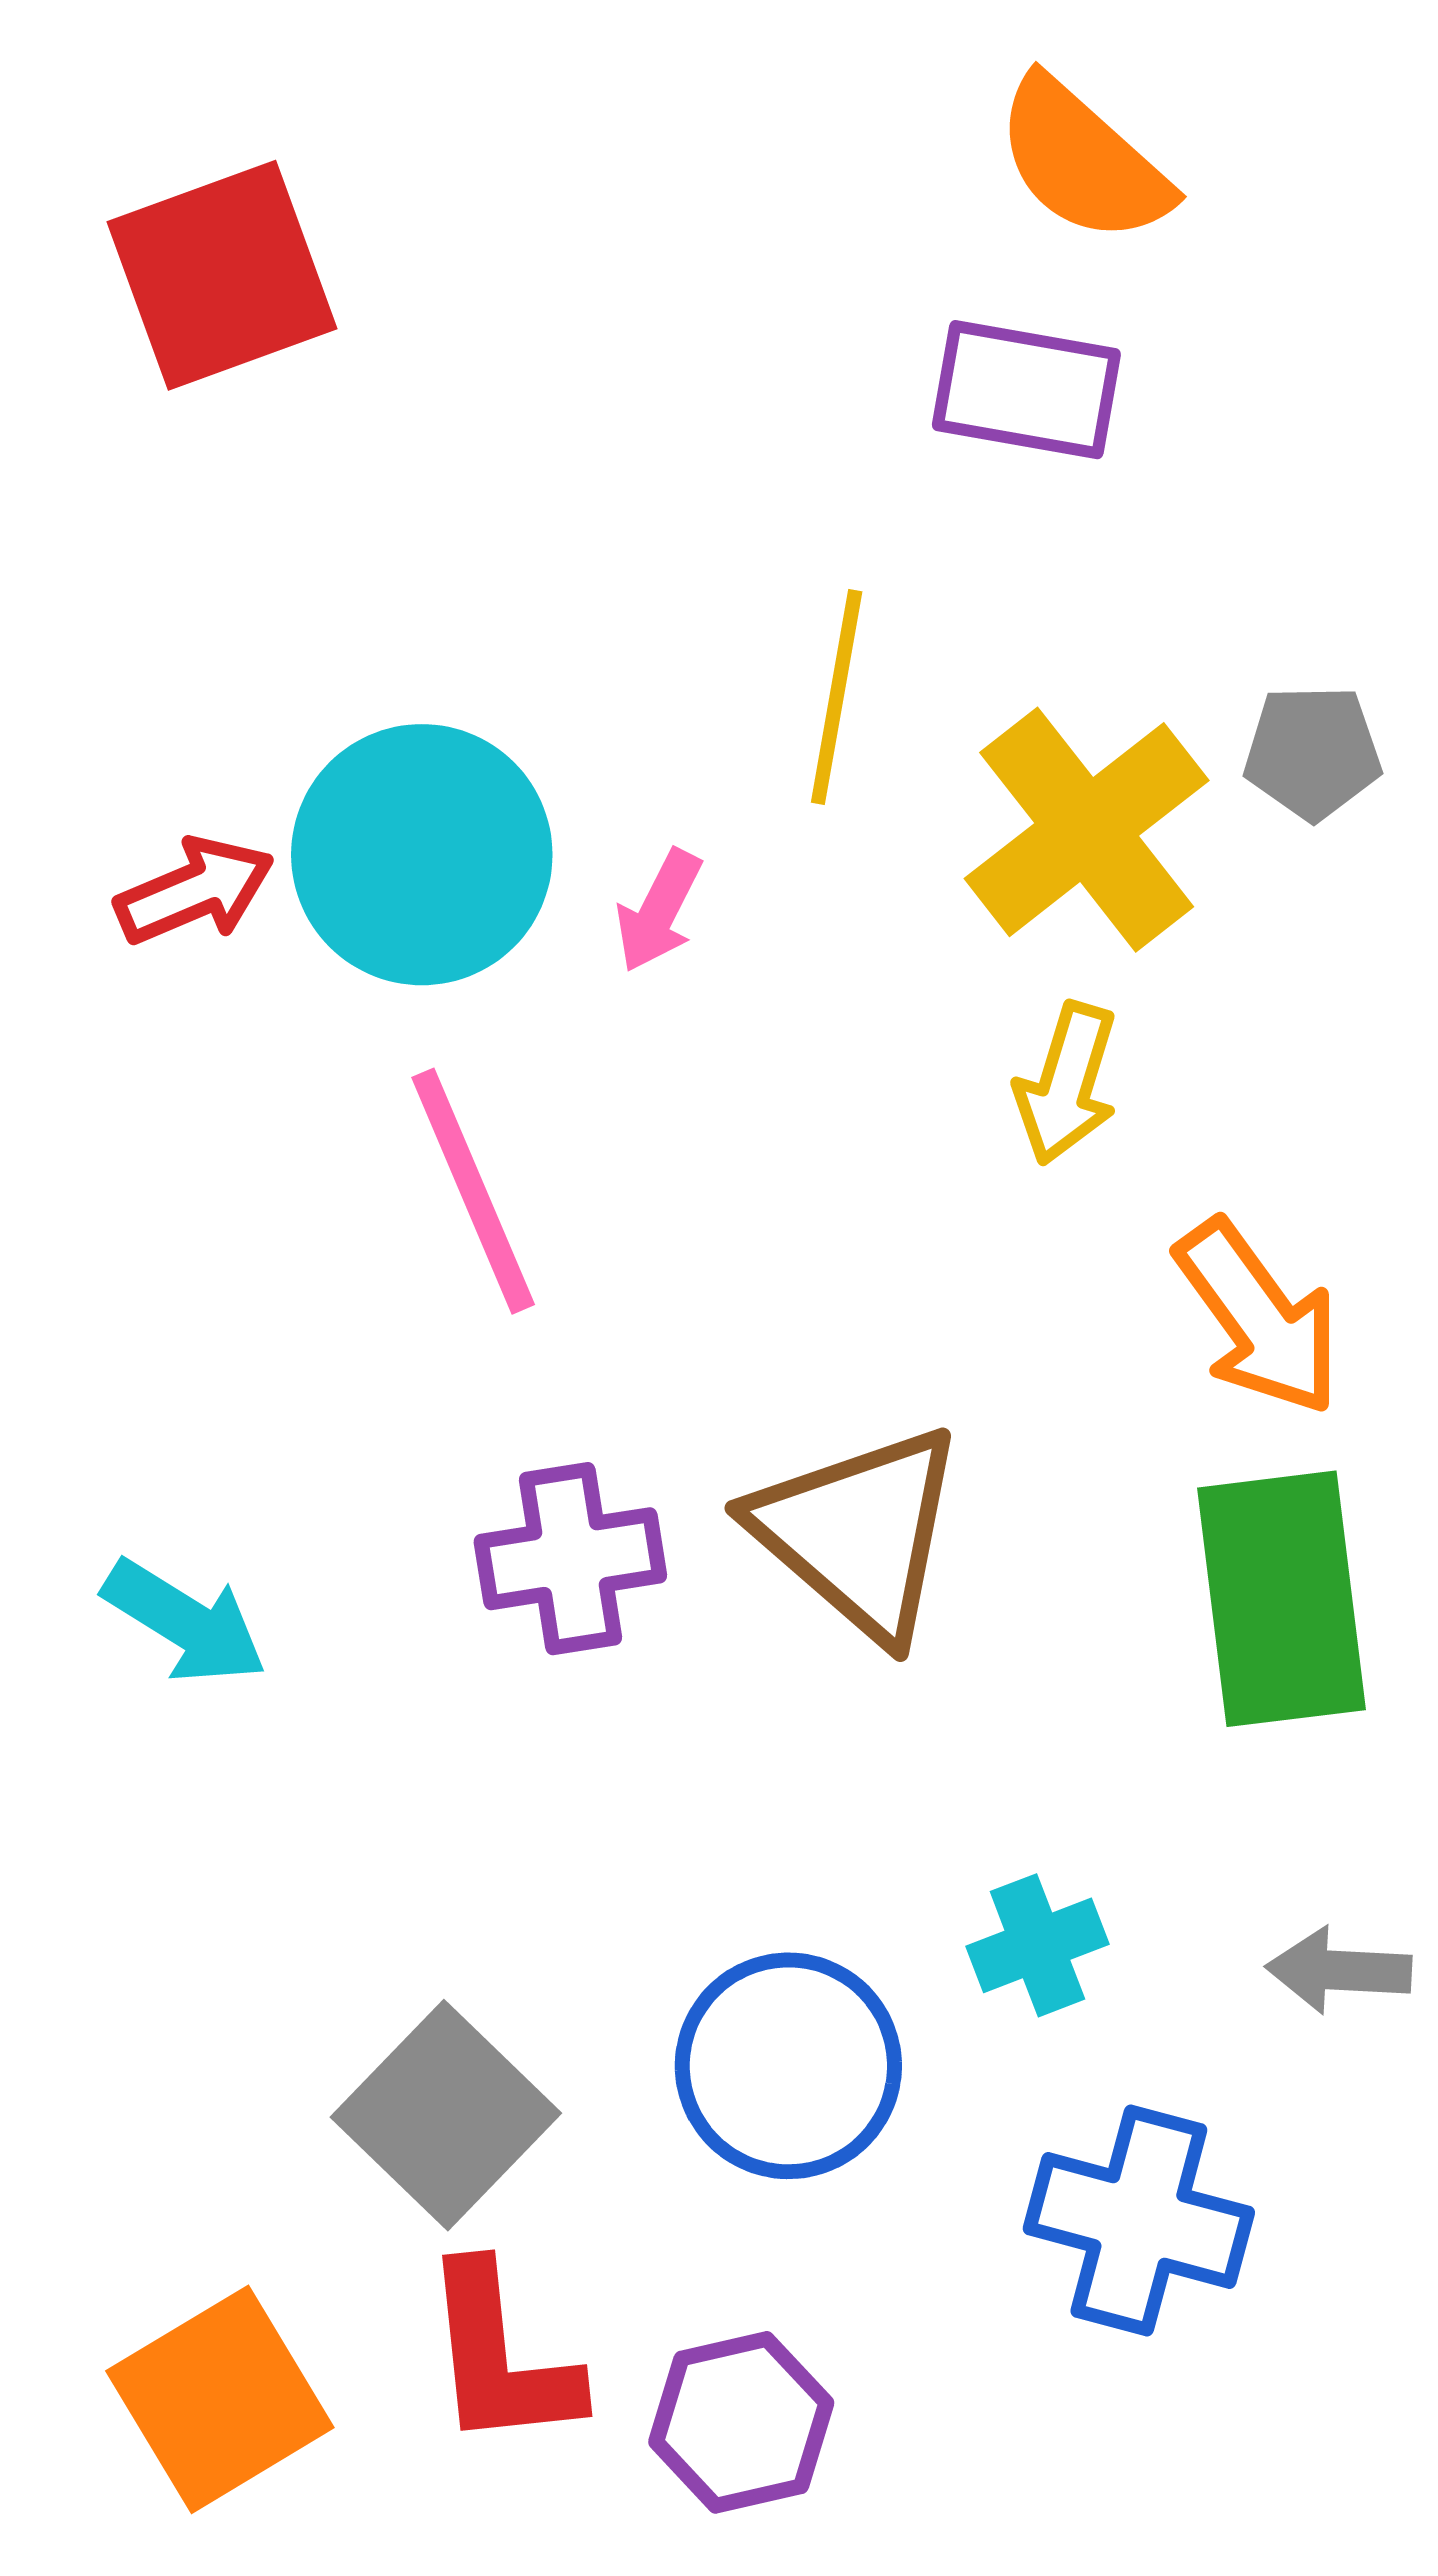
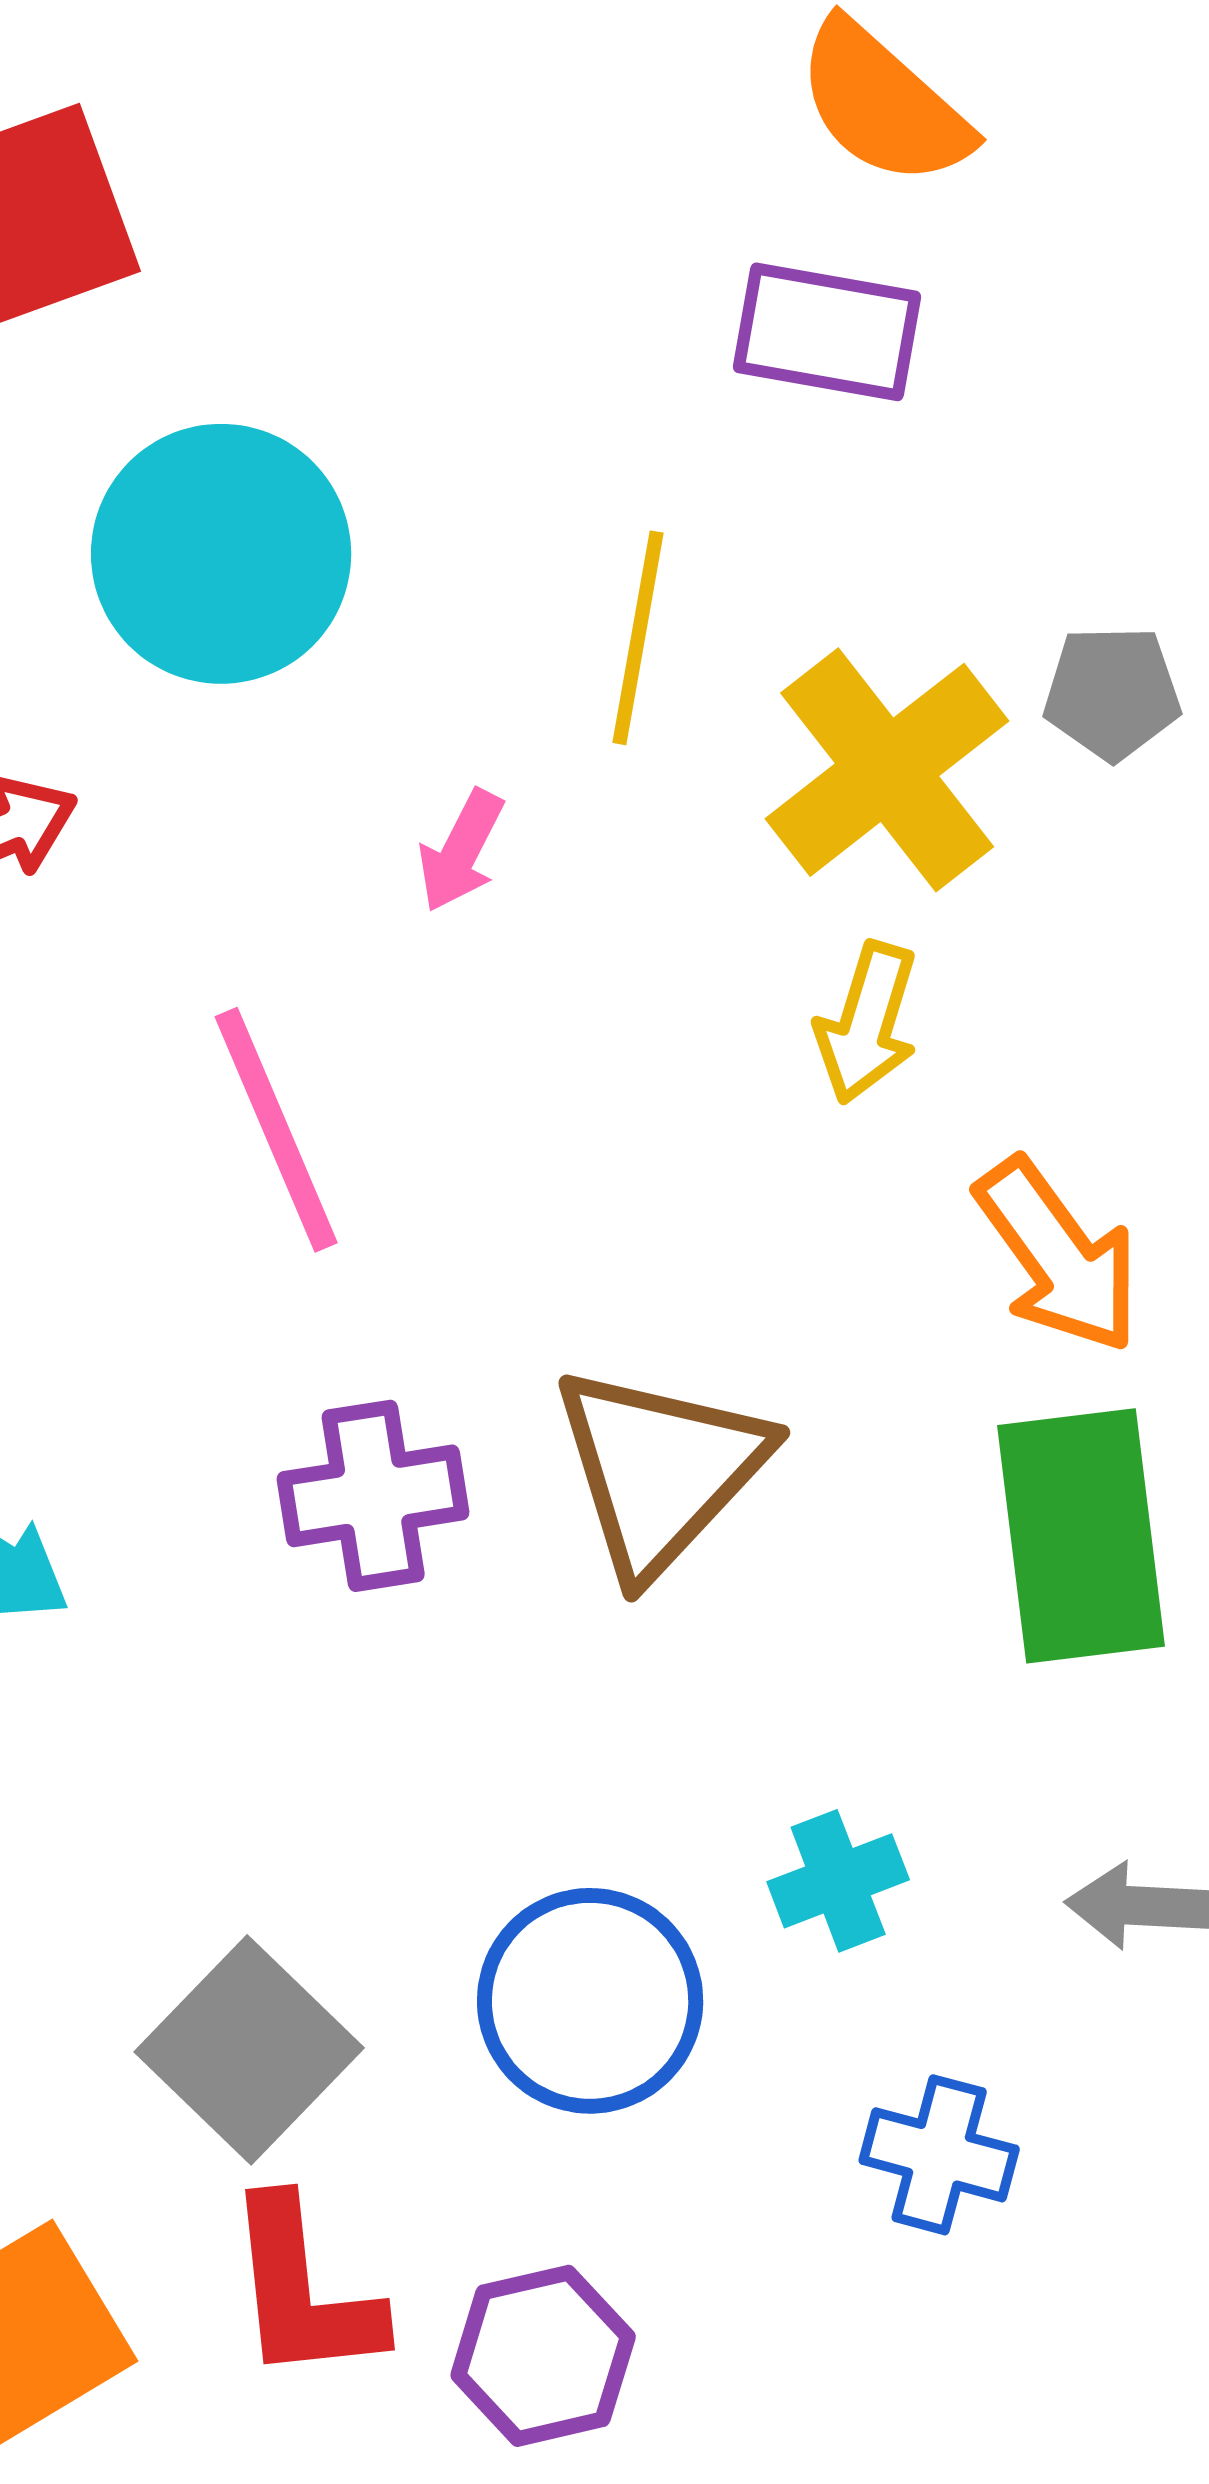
cyan circle: (422, 855) -> (221, 554), moved
brown triangle: (859, 1533) -> (660, 1470), turned 32
blue cross: (1139, 2221) -> (939, 2155), size x0.7

